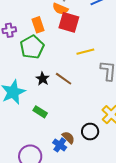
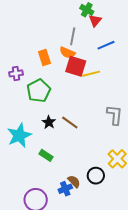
orange rectangle: (38, 25) -> (44, 57), moved
yellow line: (85, 52) -> (91, 74), moved
blue cross: (60, 145) -> (65, 189), turned 32

